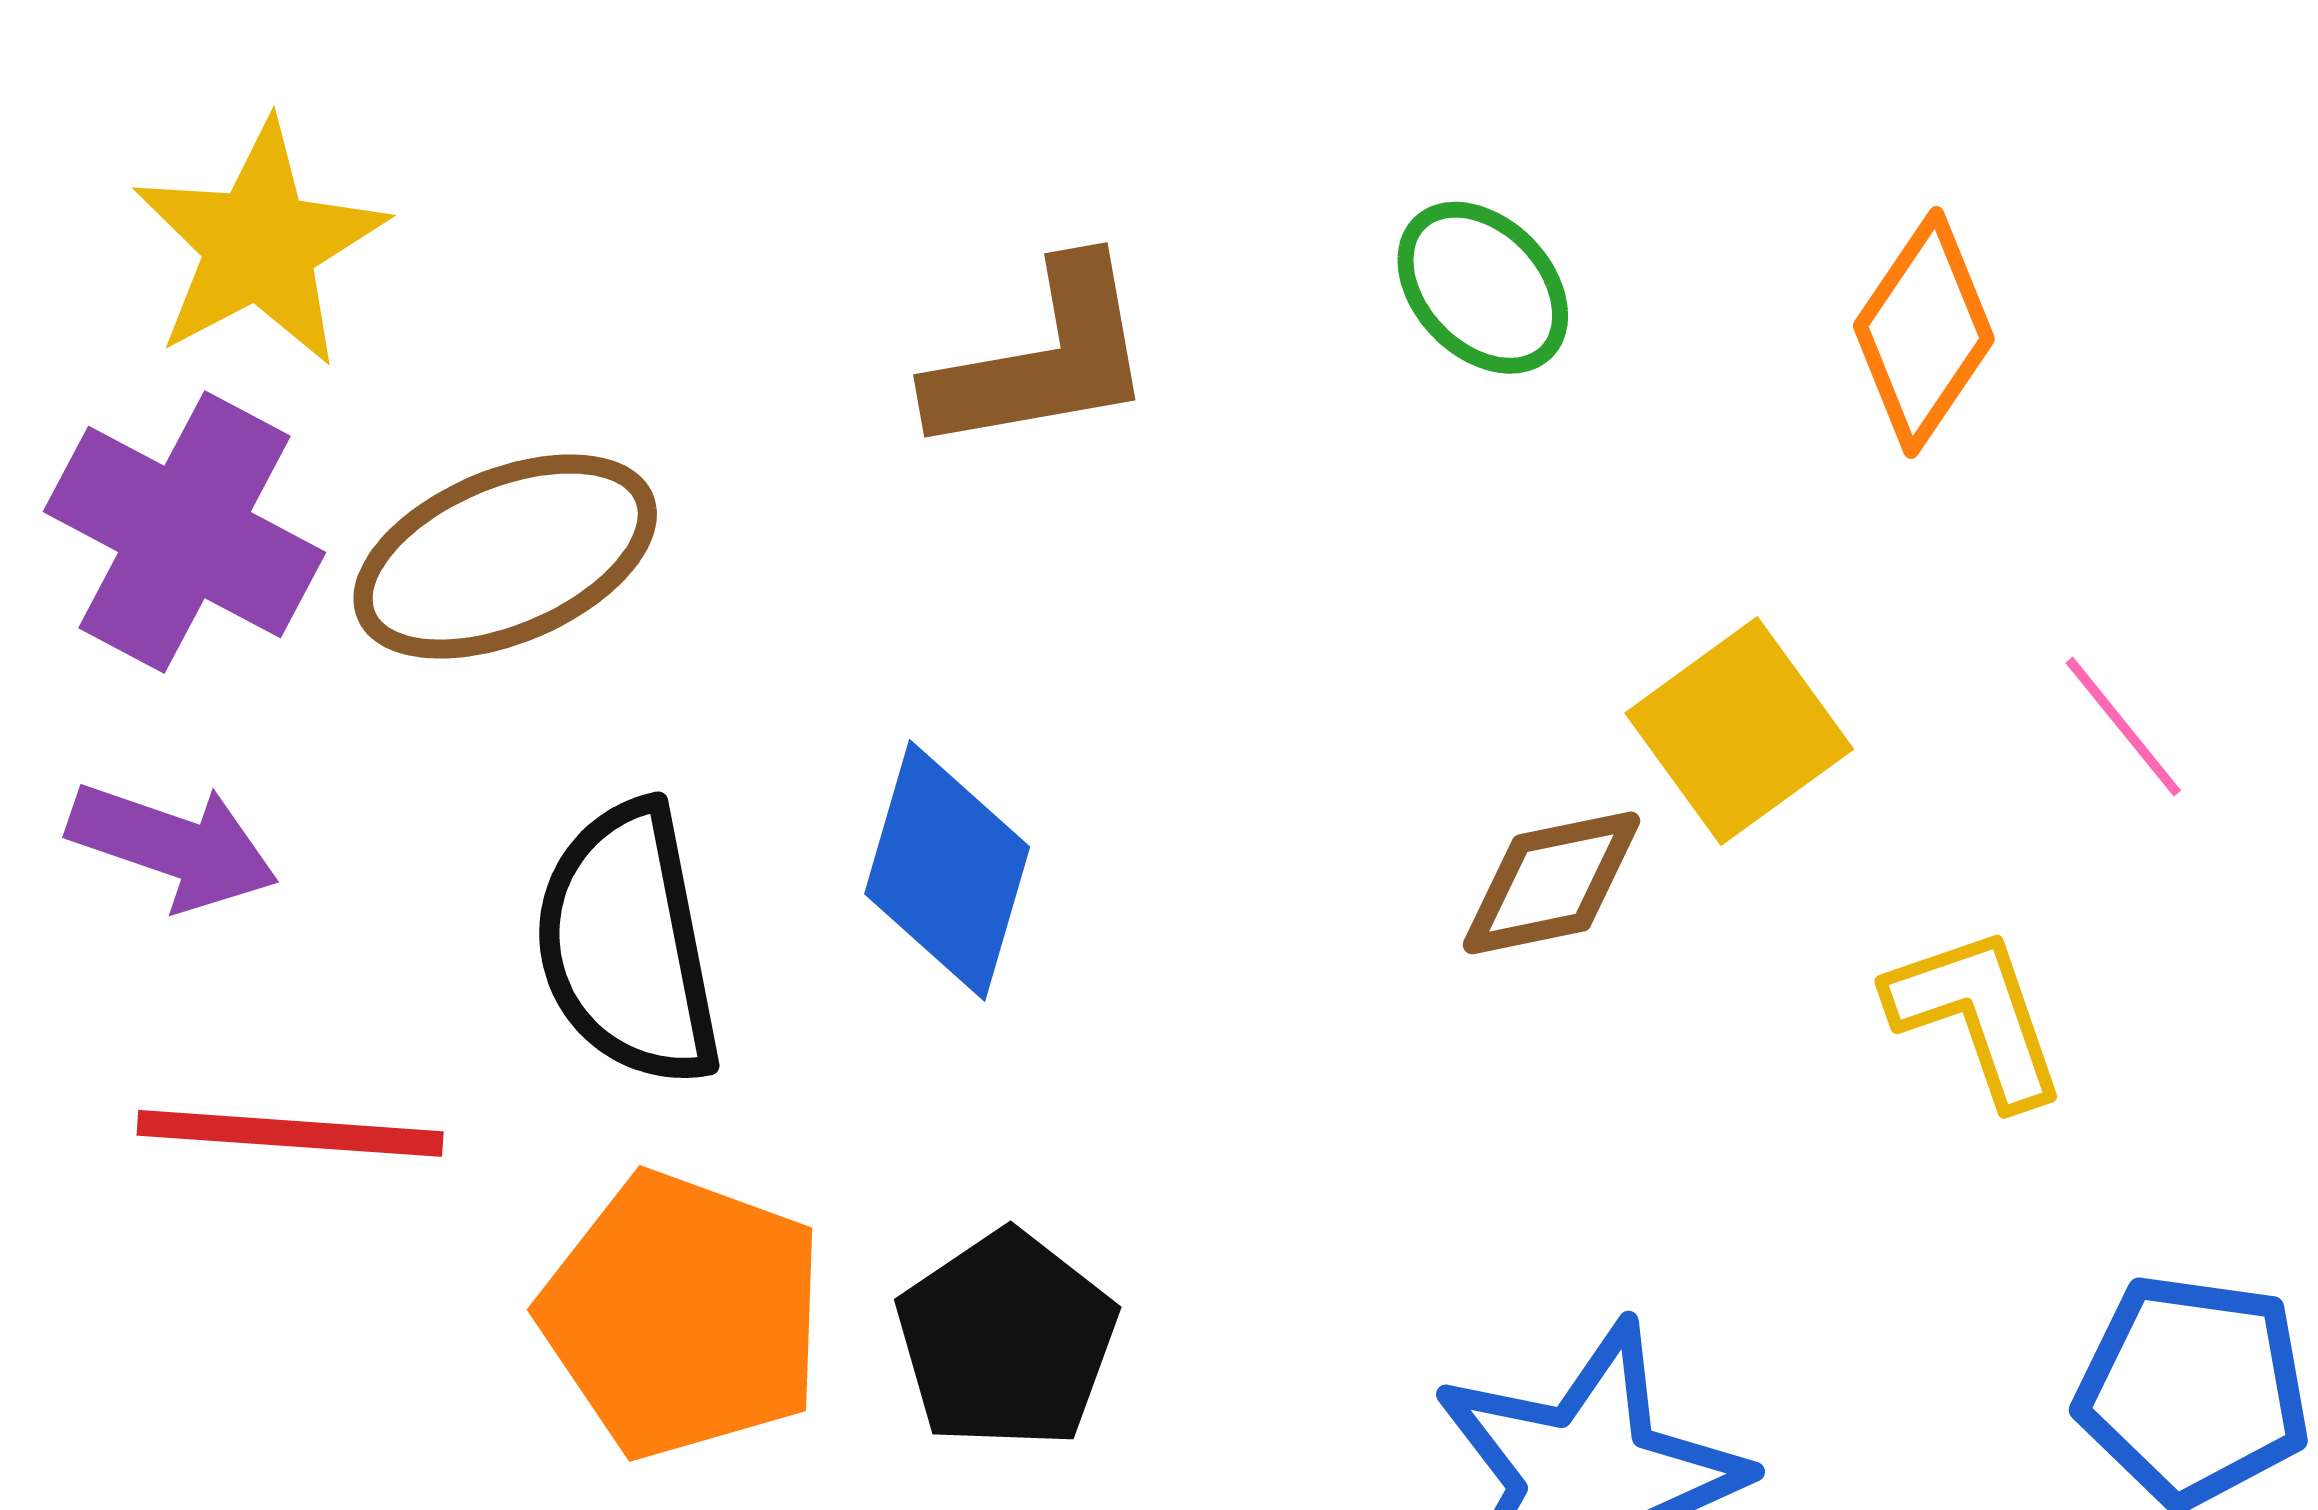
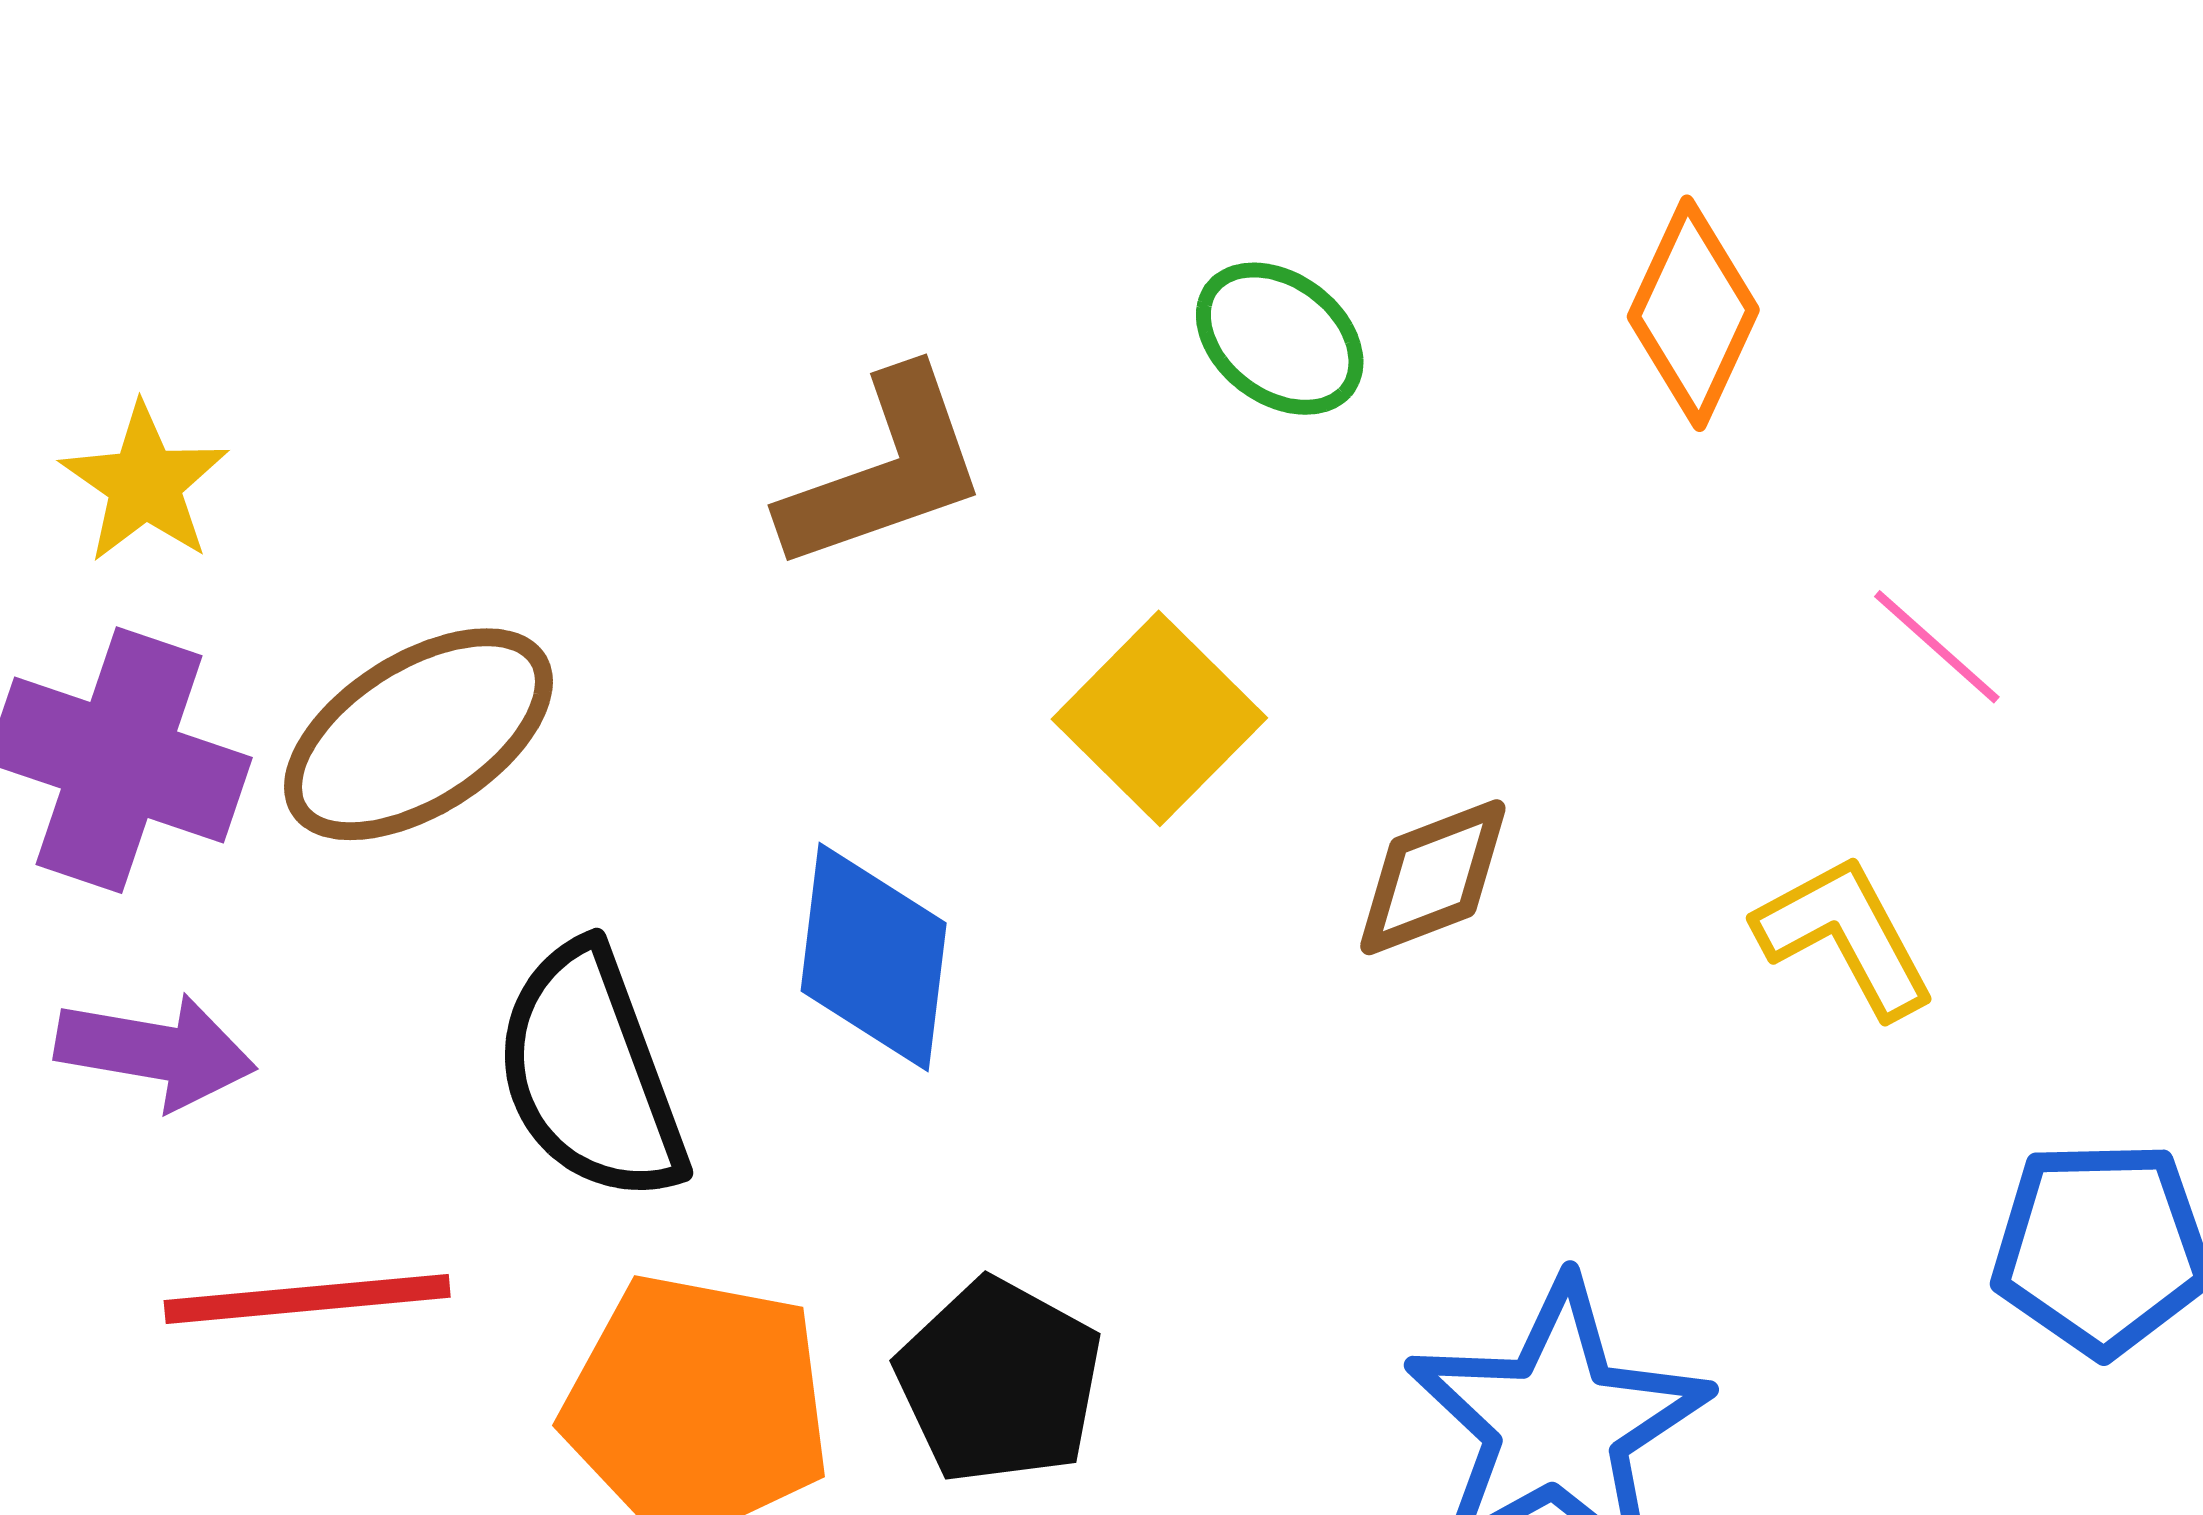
yellow star: (259, 244) -> (145, 483), size x0.7
yellow square: (1739, 731) -> (1159, 718), moved

